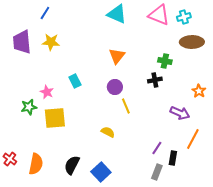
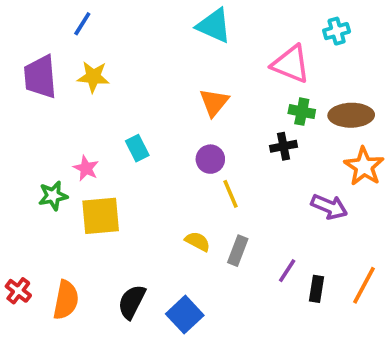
pink triangle: (159, 15) -> (291, 64), moved
brown ellipse: (192, 42) -> (351, 115), moved
orange star: (199, 91) -> (364, 166), size x1.5
orange line: (193, 139) -> (364, 285), moved
gray rectangle: (157, 172) -> (238, 251), moved

